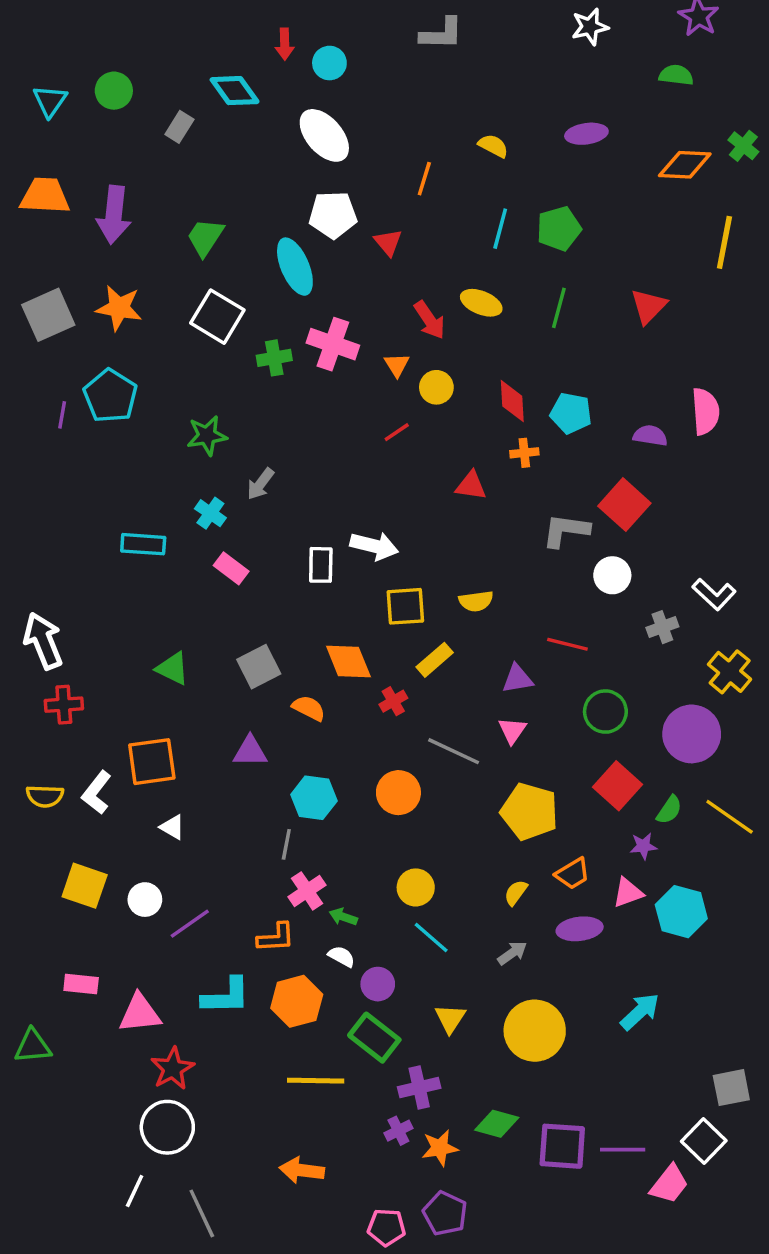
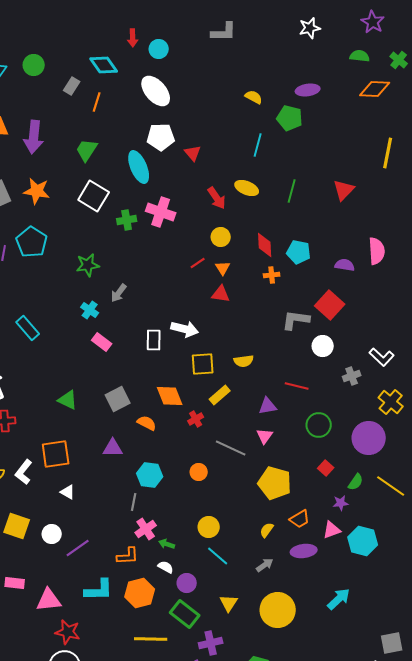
green cross: (743, 146) -> (399, 60), moved
orange diamond: (685, 165) -> (375, 89), moved
orange line: (424, 179) -> (97, 102), moved
green pentagon: (559, 229) -> (290, 118), moved, turned 30
orange triangle: (397, 365) -> (223, 268), moved
red triangle: (471, 486) -> (221, 294), moved
cyan rectangle: (143, 544) -> (28, 328), moved, turned 45
red square: (617, 786) -> (326, 468), size x0.6
orange circle: (398, 793) -> (199, 472), size x0.7
red star: (172, 1069) -> (68, 632), turned -30

